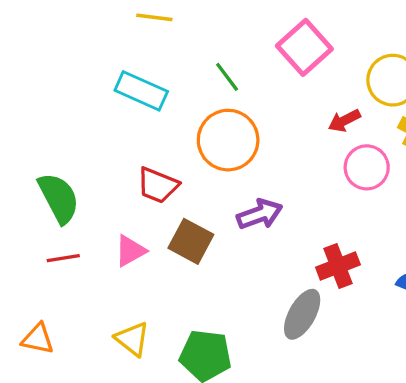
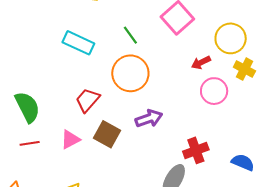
red trapezoid: (158, 185) -> (87, 100), turned 108

